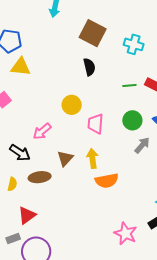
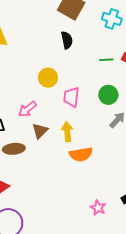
pink arrow: (42, 131) -> (27, 109), moved
pink star: (126, 233) -> (98, 208), size x0.7

